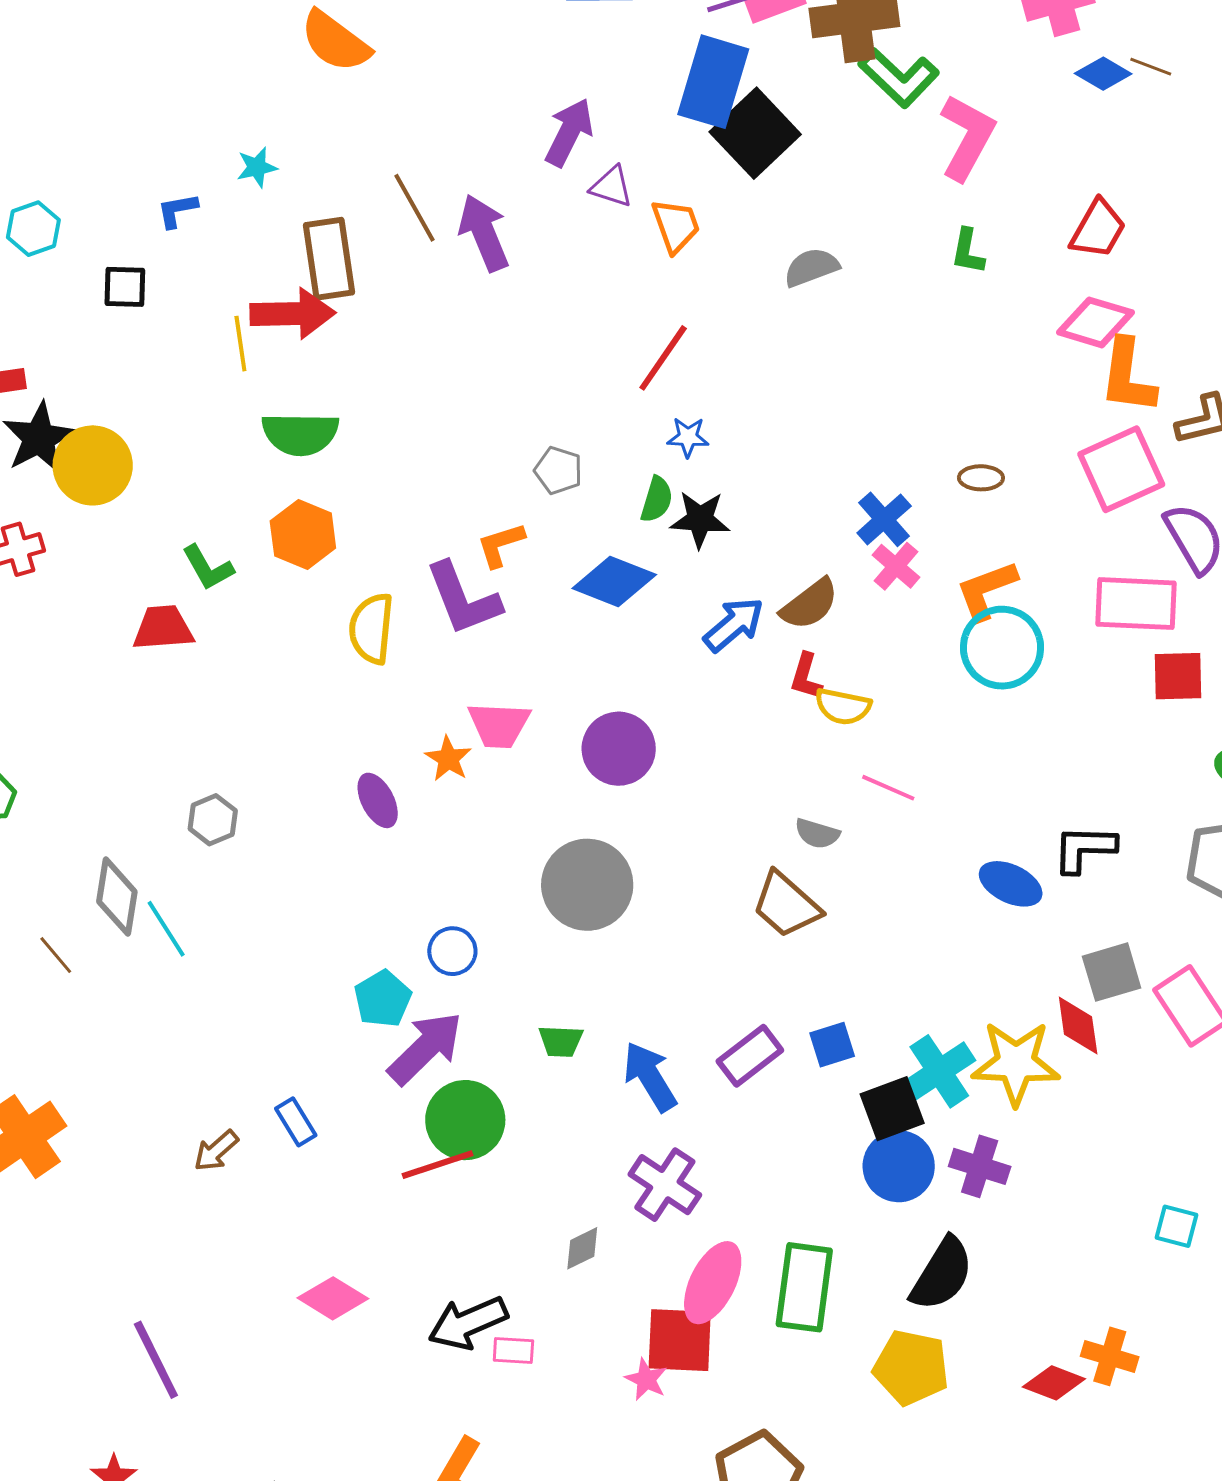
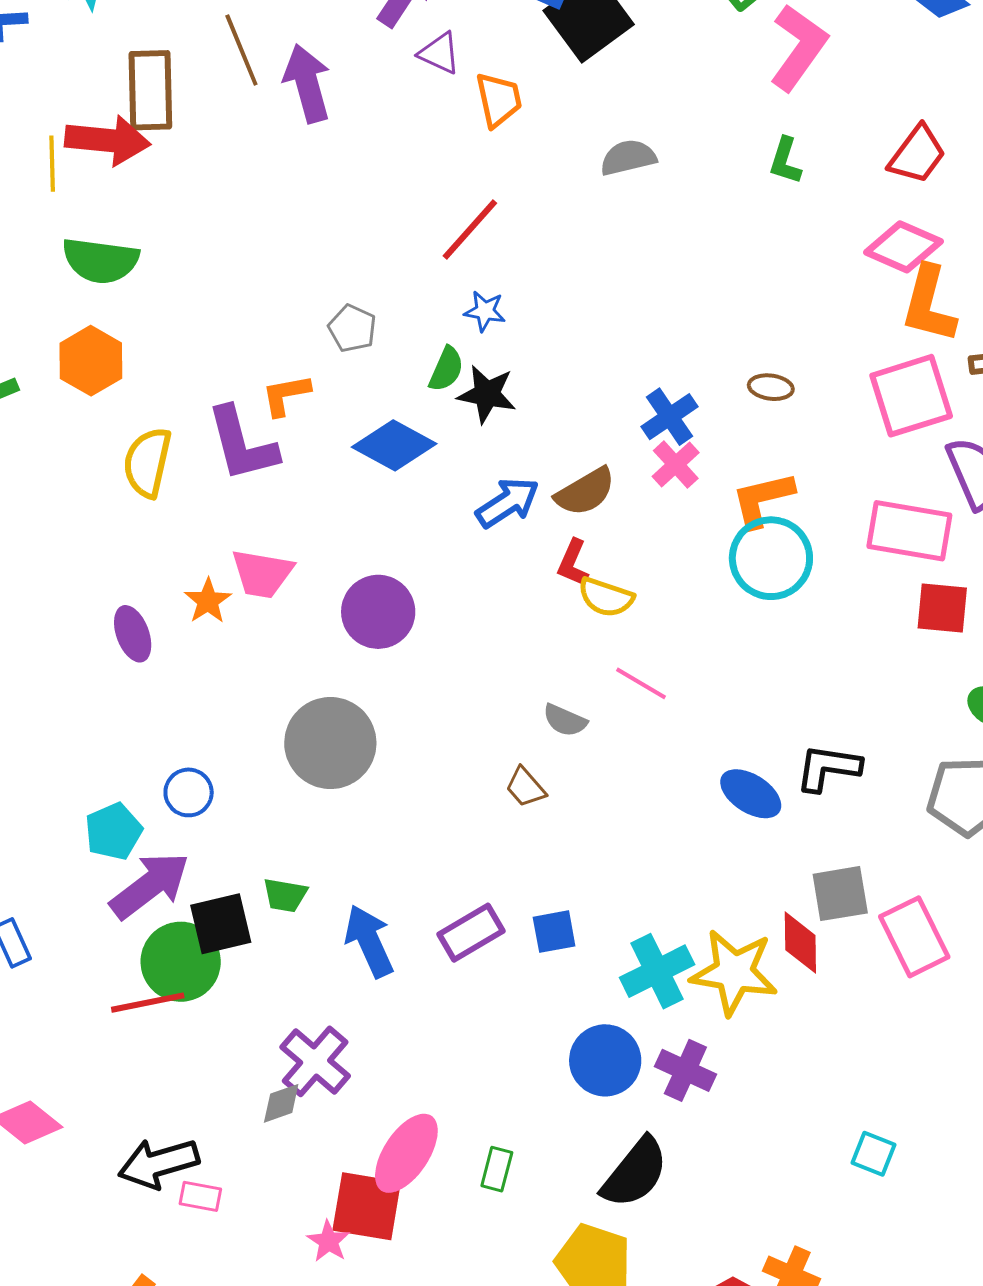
brown trapezoid: (786, 905) -> (525, 787), size x0.6
black square: (892, 1109) -> (221, 924), moved
purple cross: (665, 1185) -> (315, 1061), moved
green rectangle: (804, 1287) -> (497, 1169), size x0.5

